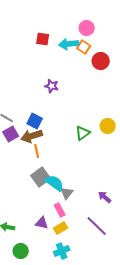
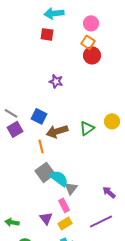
cyan arrow: (69, 44) -> (54, 13), moved
red circle: (101, 61) -> (92, 55), moved
brown arrow: (32, 136) -> (57, 131), moved
purple triangle: (42, 223) -> (46, 218), turned 40
purple line: (97, 226) -> (101, 221), turned -70

